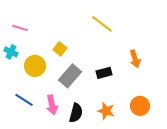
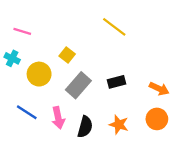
orange arrow: (135, 59) -> (159, 89), moved, turned -48

